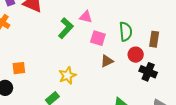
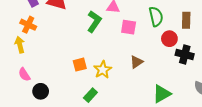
brown triangle: (107, 61) -> (136, 62), moved
orange square: (19, 68) -> (80, 65), moved

